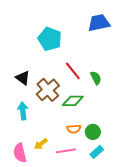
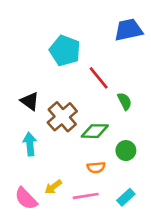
red line: (73, 71) -> (99, 78), moved
green circle: (93, 132) -> (126, 151), moved
pink semicircle: (20, 153) -> (26, 199), turned -30

